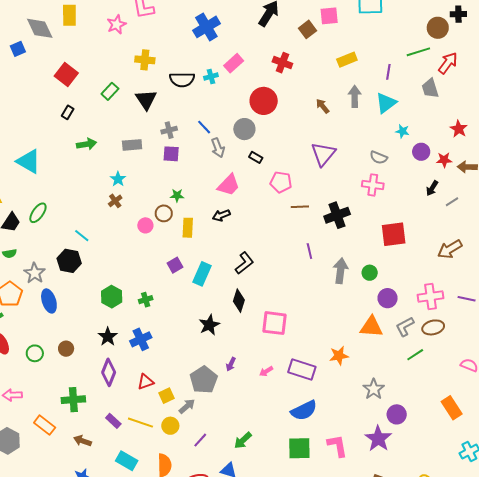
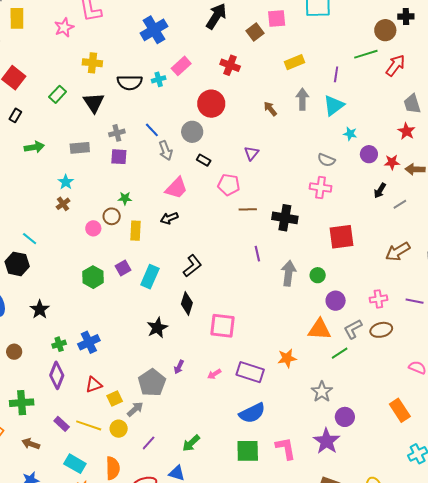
gray trapezoid: (430, 88) -> (412, 104), moved
purple triangle: (323, 154) -> (251, 153), moved, size x0.6
black cross: (337, 215) -> (285, 218), turned 30
green hexagon: (112, 297) -> (93, 277), moved
pink cross: (430, 297) -> (378, 299), size x0.7
green cross: (146, 300) -> (59, 344), moved
black star: (108, 337) -> (40, 309), moved
green line: (415, 355) -> (340, 353), moved

